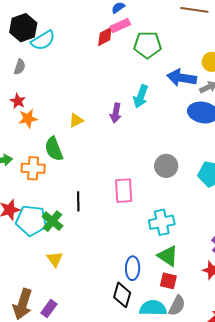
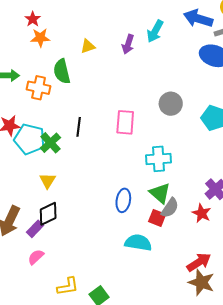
black diamond: (122, 295) -> (48, 214), moved, turned 40
gray semicircle: (177, 305) -> (170, 208), moved

